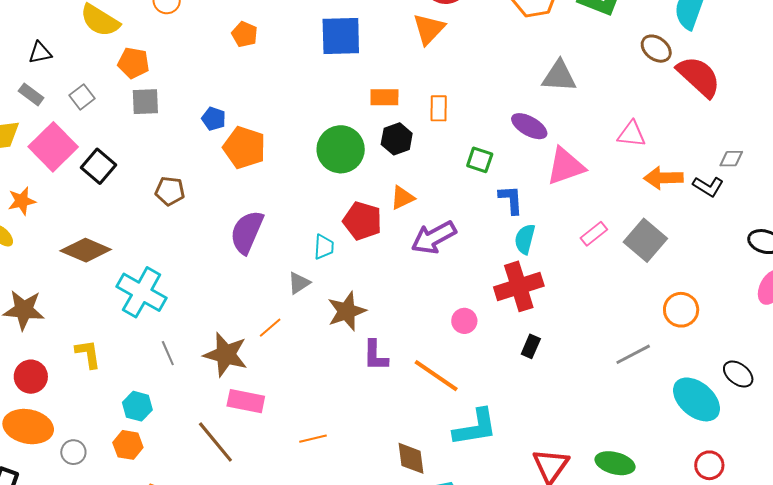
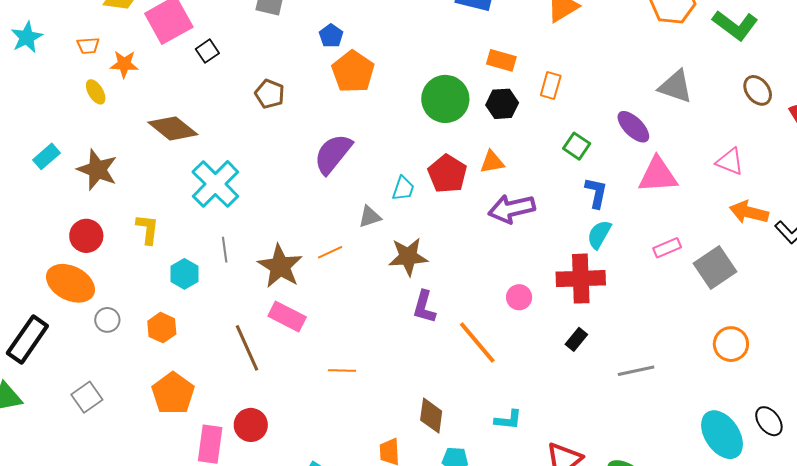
brown ellipse: (656, 49) -> (758, 90), moved
black square: (98, 166) -> (207, 51), size x0.7
gray line: (633, 354) -> (636, 371), moved
cyan hexagon: (137, 406) -> (184, 274), moved
cyan L-shape: (475, 427) -> (508, 420), moved, size x0.6

